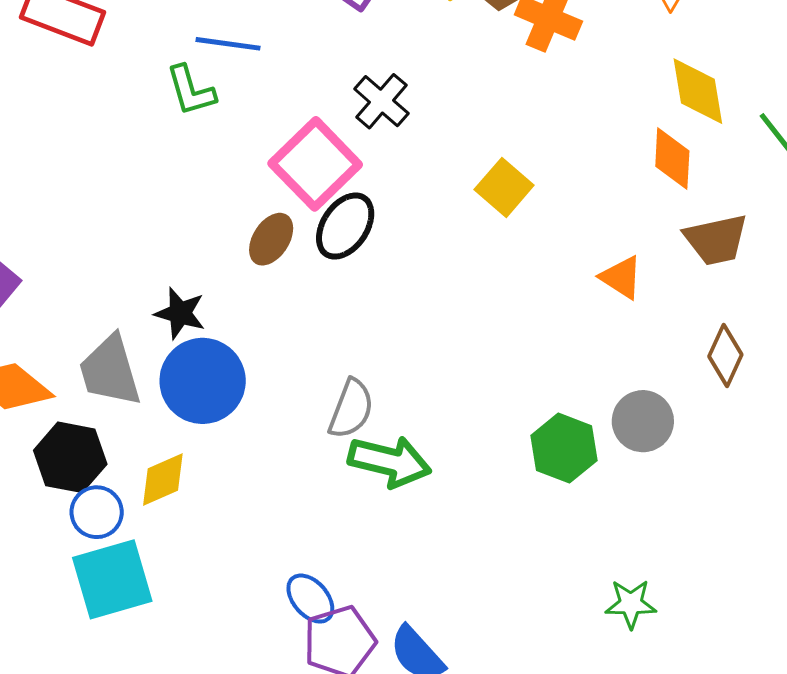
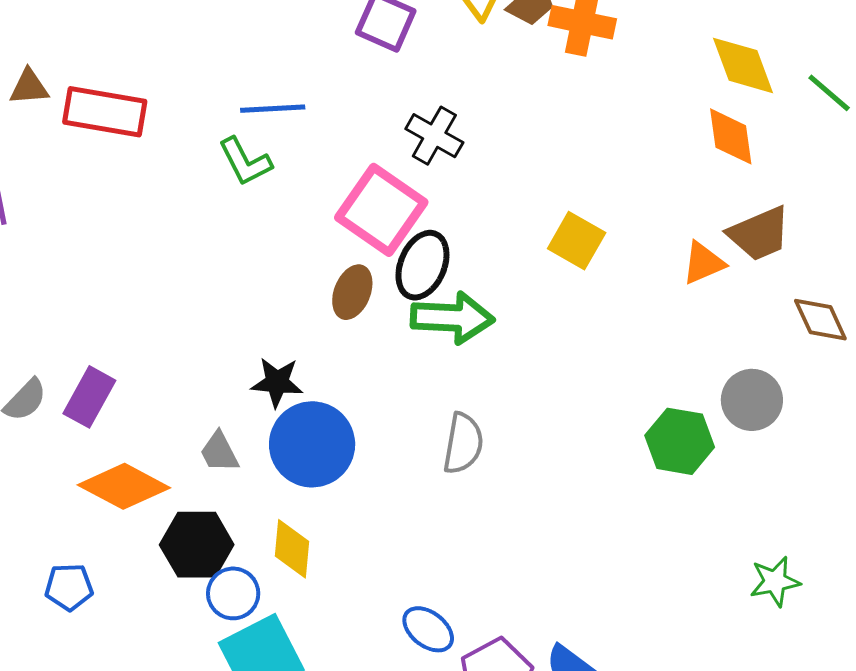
yellow square: (504, 187) -> (577, 241), moved
brown trapezoid: (716, 240) -> (759, 234), moved
orange triangle: (621, 277) -> (703, 263), turned -45
brown diamond: (725, 356) -> (820, 320), turned -38
gray trapezoid: (110, 371) -> (219, 452), size x0.6
green arrow: (390, 461) -> (452, 318), moved
yellow diamond: (163, 480) -> (292, 549), turned -50
blue ellipse: (310, 599) -> (428, 629), moved

